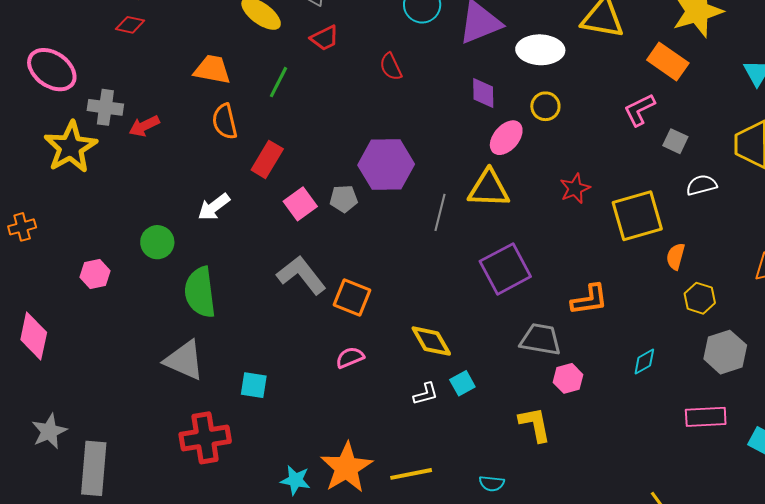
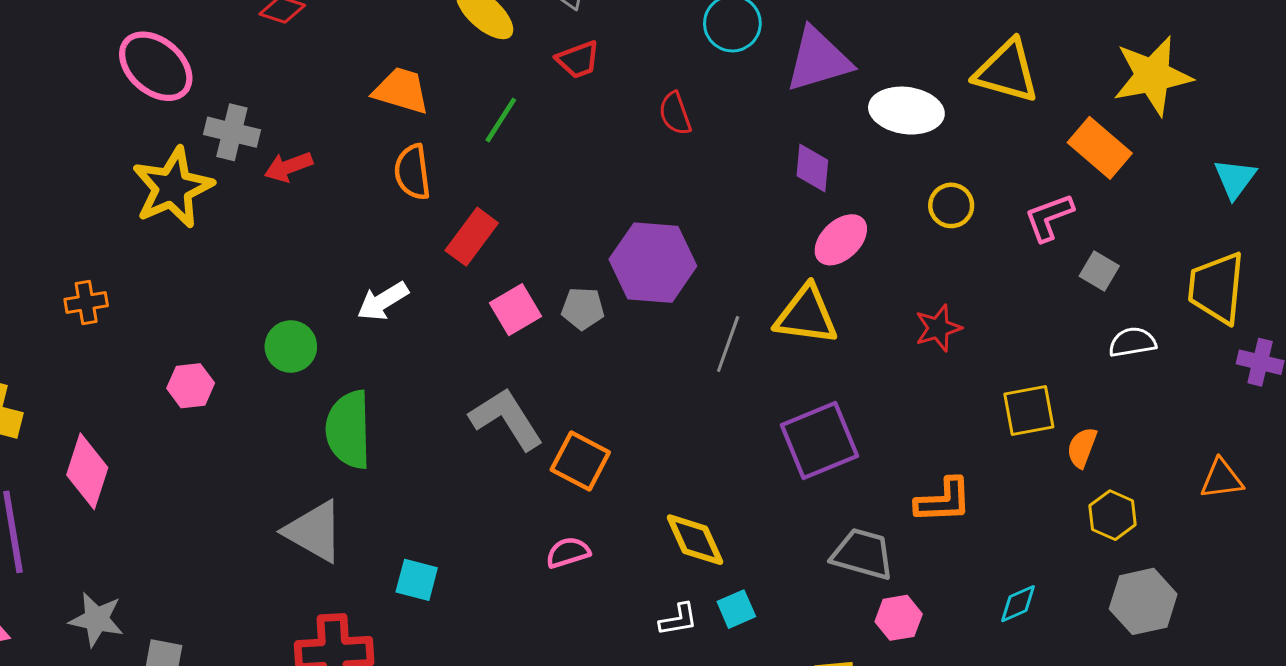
yellow circle: (545, 106) -> (951, 205), moved
yellow square: (637, 216) -> (1029, 410), moved, size x0.7
gray star: (49, 431) -> (96, 619), turned 30

